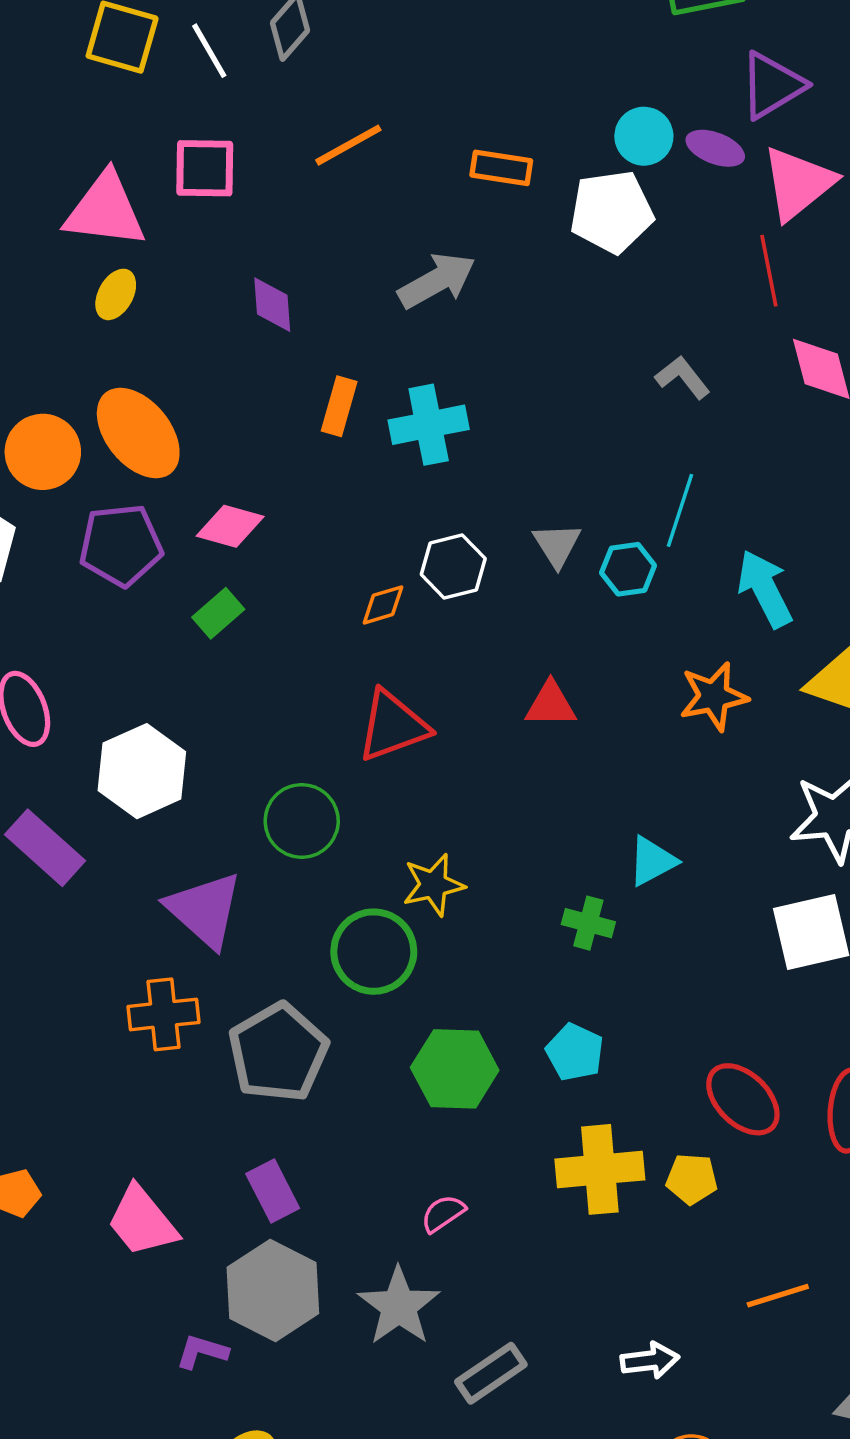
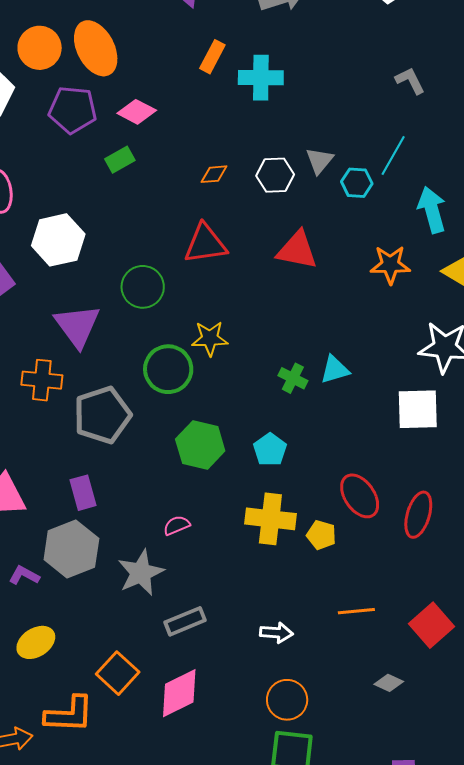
white hexagon: (453, 567) -> (275, 175), moved
red triangle: (551, 704) -> (297, 250), size x1.4
cyan triangle: (652, 861) -> (335, 370), moved

